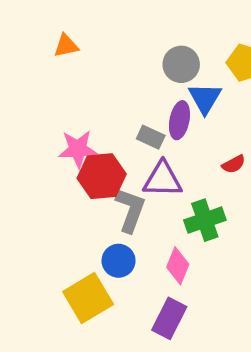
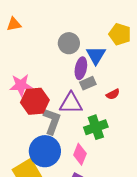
gray circle: (181, 64) -> (69, 43), moved
gray rectangle: (151, 137) -> (88, 83), moved, turned -49
blue circle: (119, 261) -> (45, 151), size x1.6

